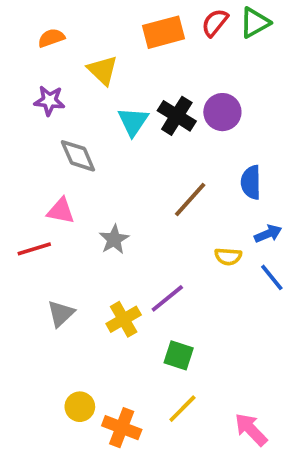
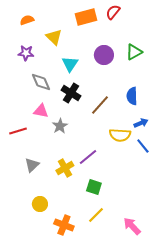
green triangle: (255, 23) -> (134, 52), moved
purple circle: (222, 112) -> (104, 55), moved
black cross: (177, 116) -> (71, 93), moved
pink triangle: (61, 211) -> (41, 111), moved
yellow semicircle: (228, 257) -> (120, 135), size x1.5
yellow circle: (80, 407) -> (40, 204), moved

